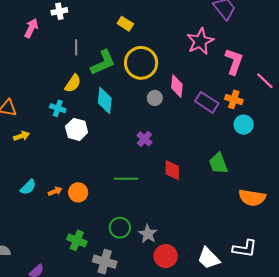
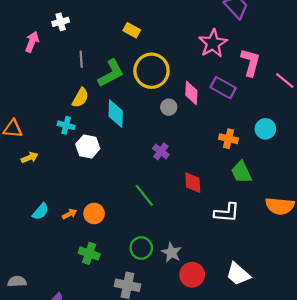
orange cross: (234, 99) -> (229, 139), moved
purple rectangle: (207, 102) -> (223, 88), moved
green line: (126, 179) -> (144, 195), turned 55
green cross: (77, 240) -> (89, 253), moved
white L-shape: (245, 249) -> (227, 213), moved

